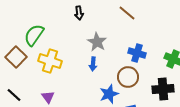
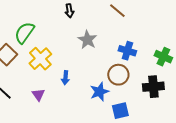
yellow cross: (50, 61) -> (40, 59), turned 30
blue arrow: (93, 64) -> (65, 78), moved

